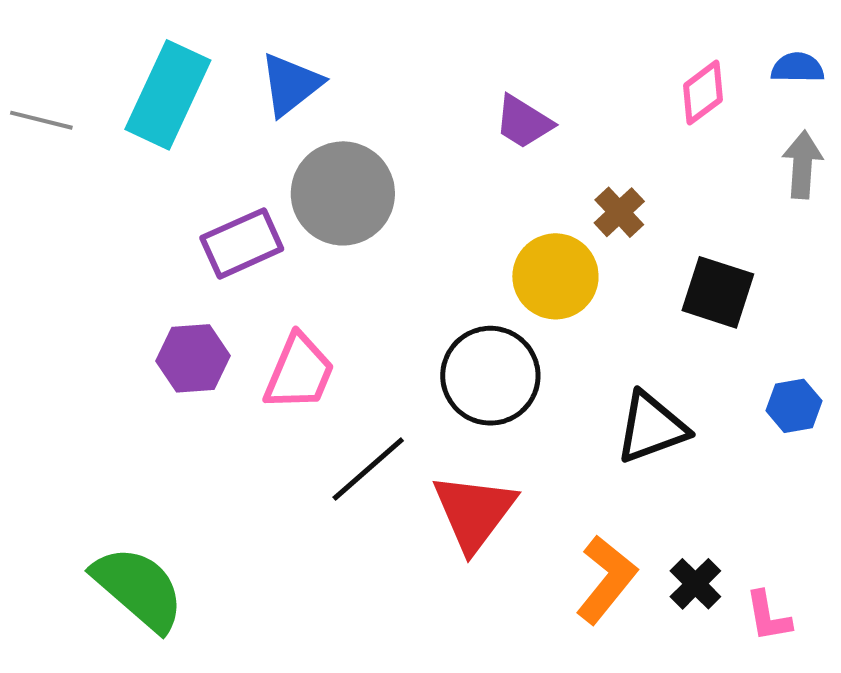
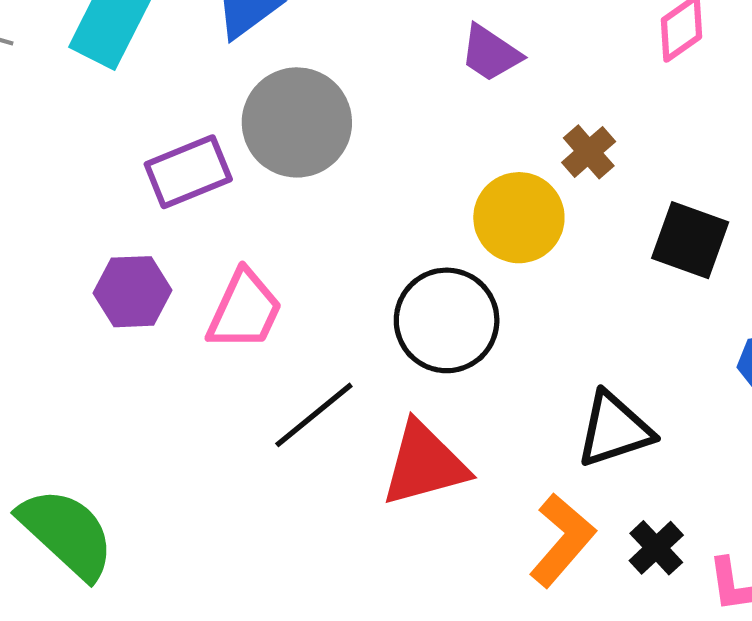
black triangle: (651, 428) -> (614, 430), moved
red triangle: (474, 512) -> (424, 464), turned 36

